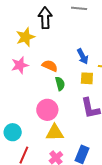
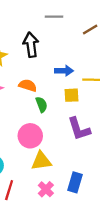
black arrow: (45, 18) -> (31, 45), moved
blue arrow: (83, 56) -> (64, 71), turned -56

